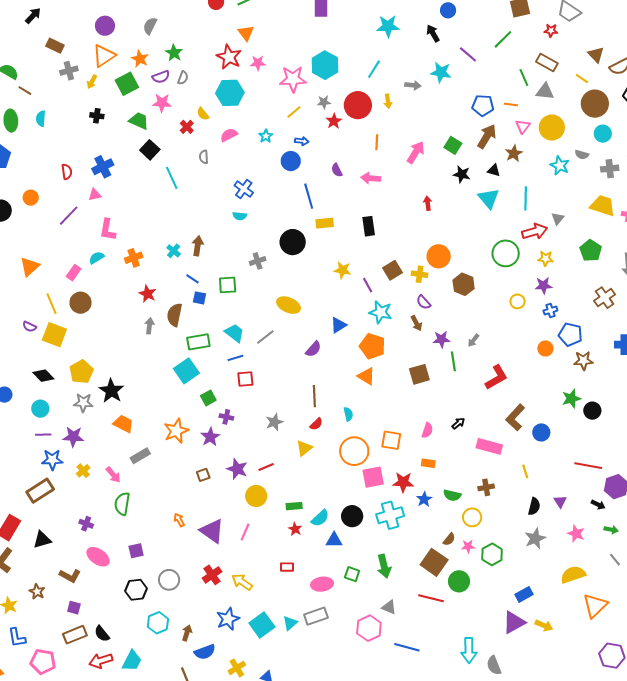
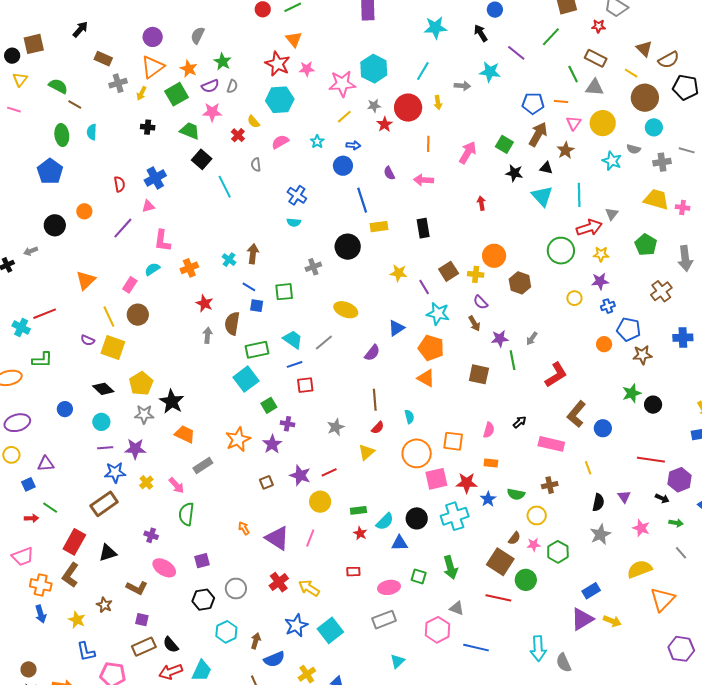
brown square: (419, 374) -> (479, 374), turned 30
cyan triangle: (290, 623) -> (397, 661), moved

